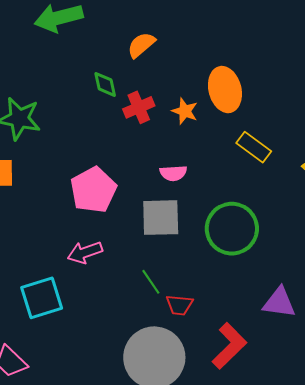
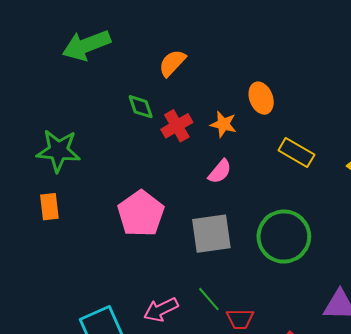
orange ellipse: (225, 90) -> (261, 98), size x0.7
pink semicircle: (173, 173) -> (220, 171), moved, turned -40
pink arrow: (85, 252) -> (161, 310), moved

